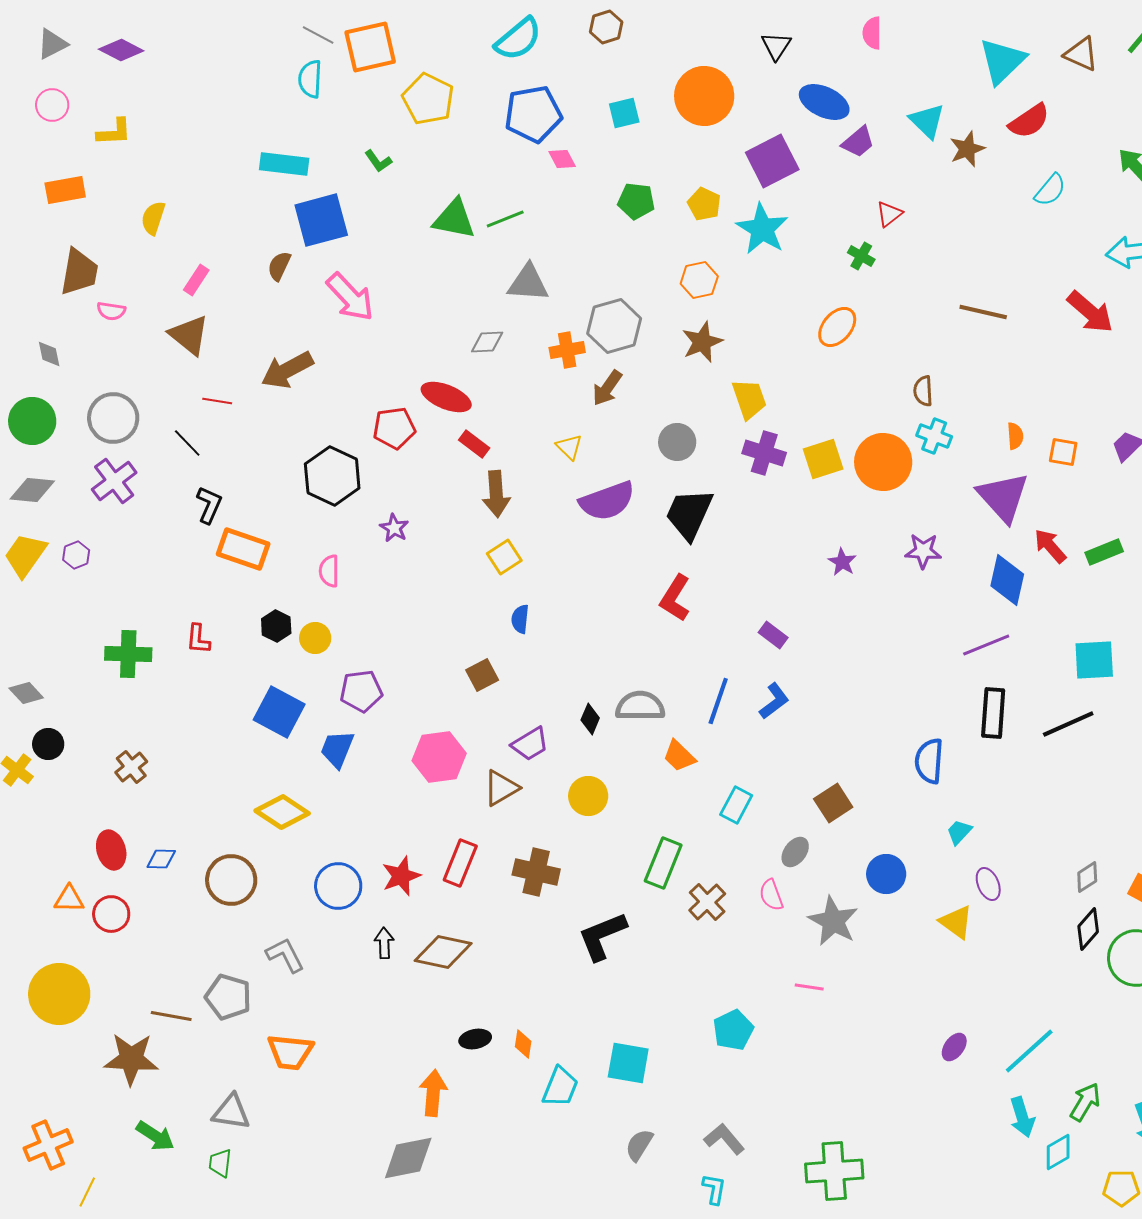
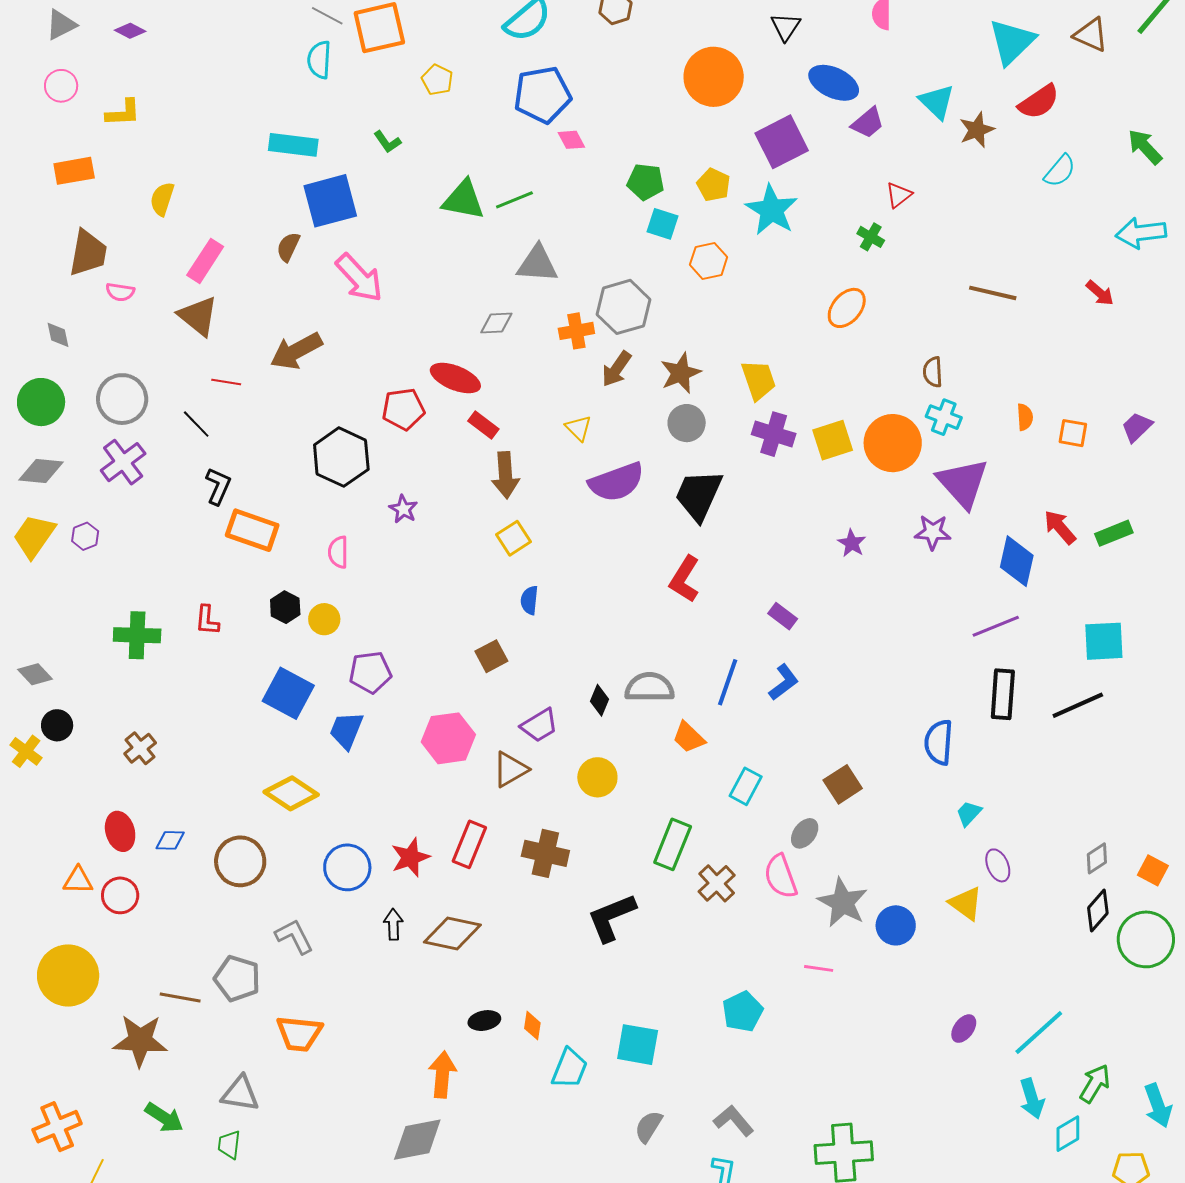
purple diamond: (121, 50) -> (130, 31), size x0.7
yellow pentagon: (428, 99) -> (437, 80), size x0.6
cyan square: (624, 113) -> (663, 224), moved, turned 32
pink rectangle: (196, 280) -> (205, 261), size x1.4
red arrow: (1090, 312) -> (1100, 293), size x0.6
brown star: (702, 342) -> (681, 373), moved
purple triangle: (1003, 497) -> (963, 483), moved
blue circle: (886, 874) -> (896, 925), moved
pink semicircle: (771, 895) -> (781, 876), size x1.4

